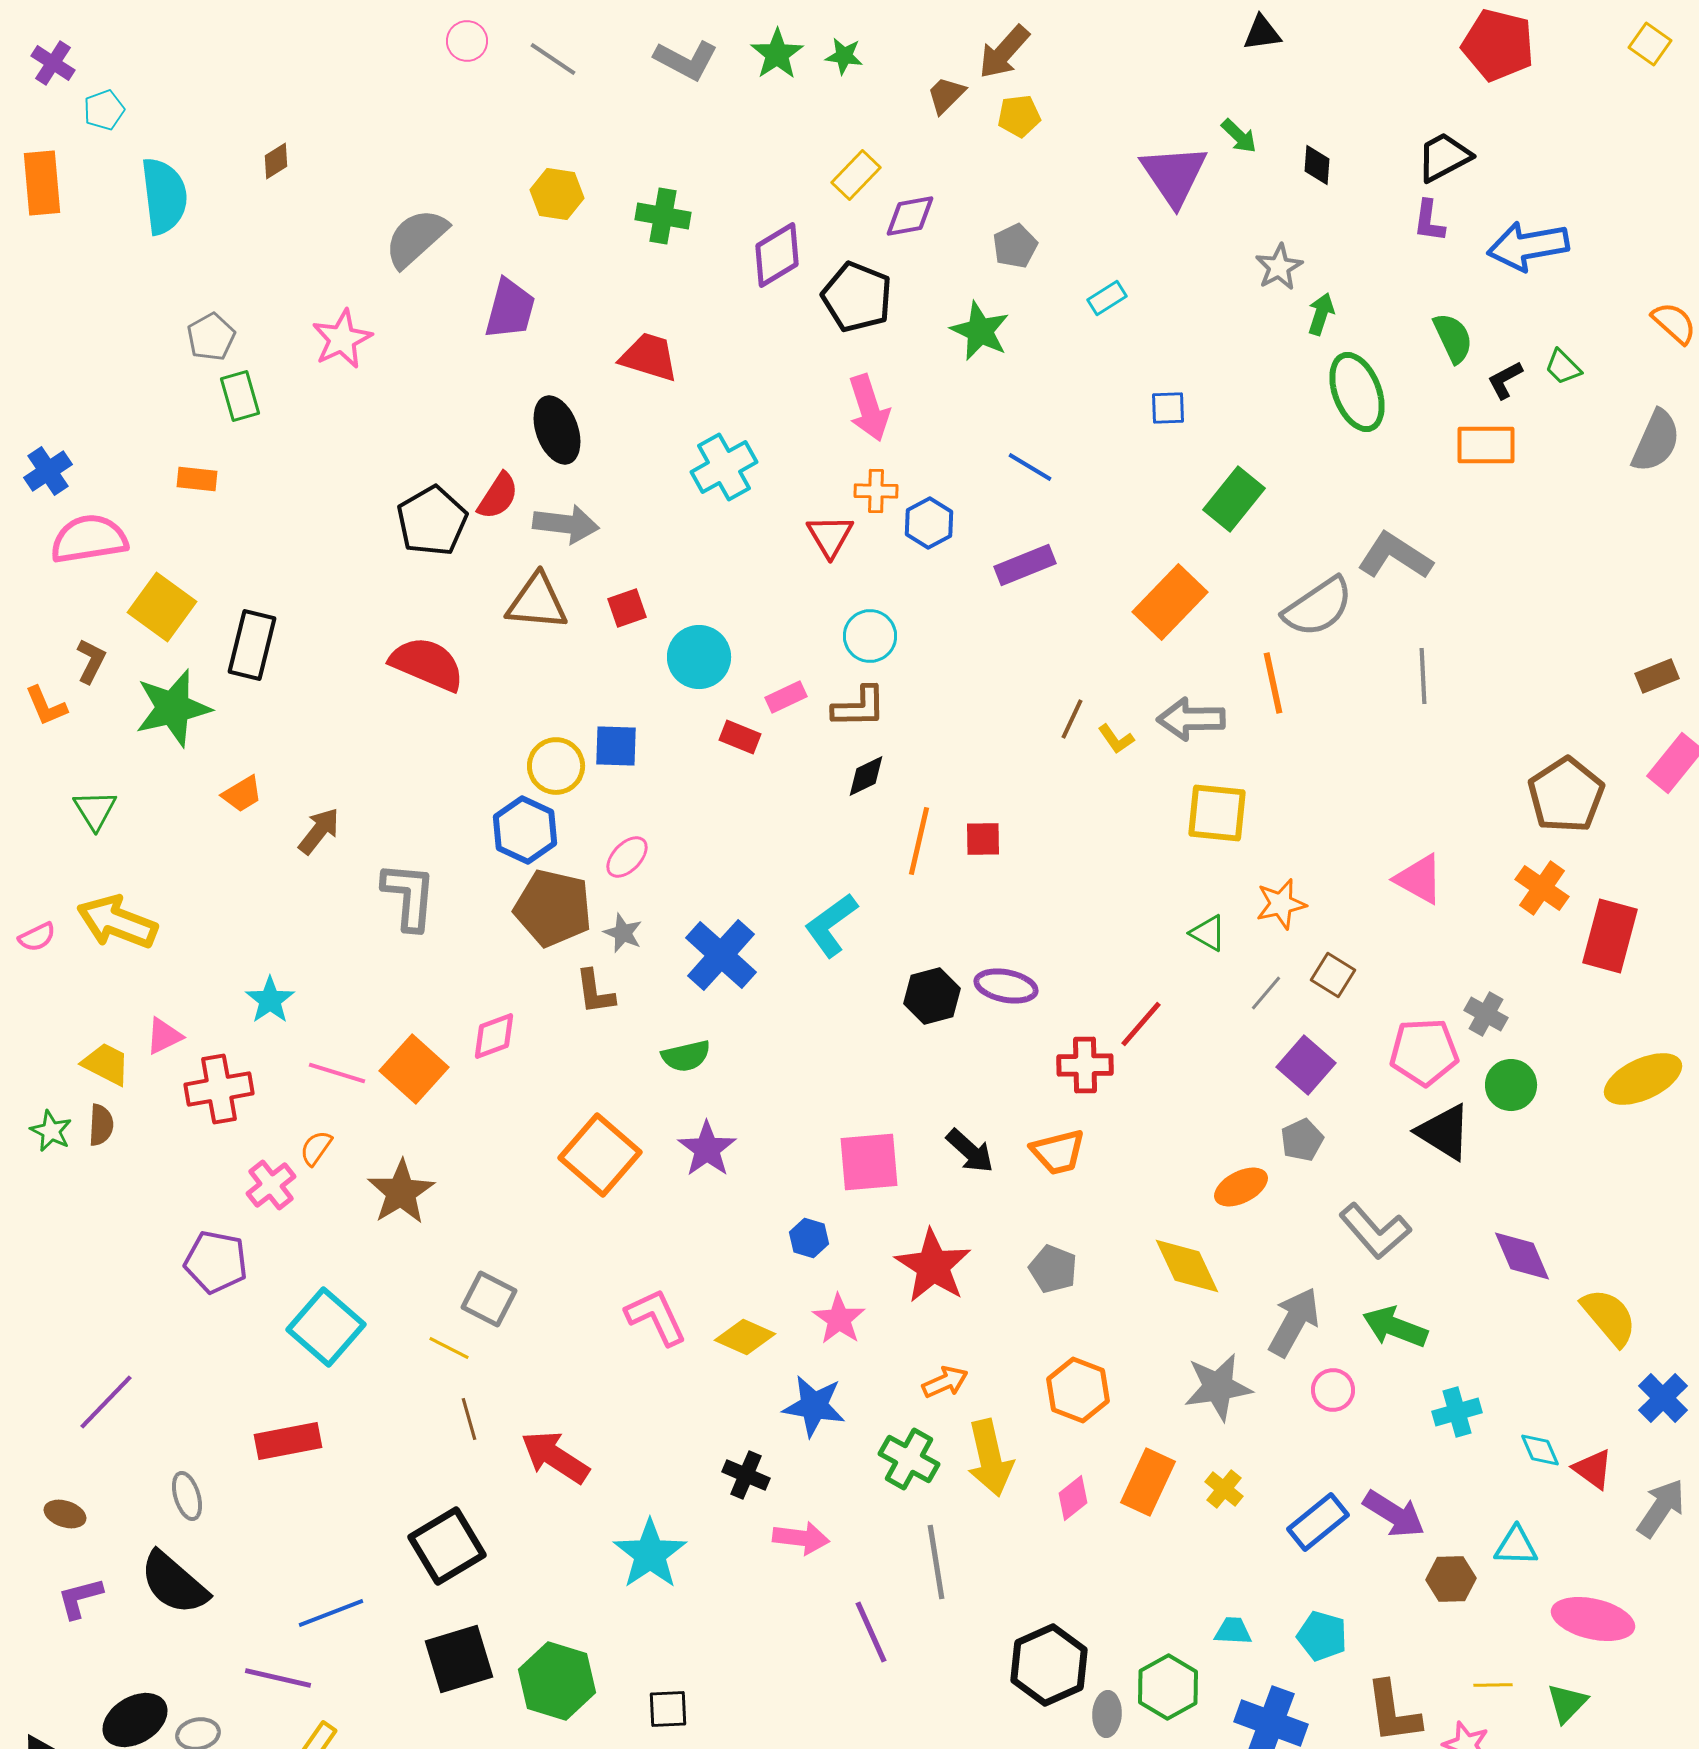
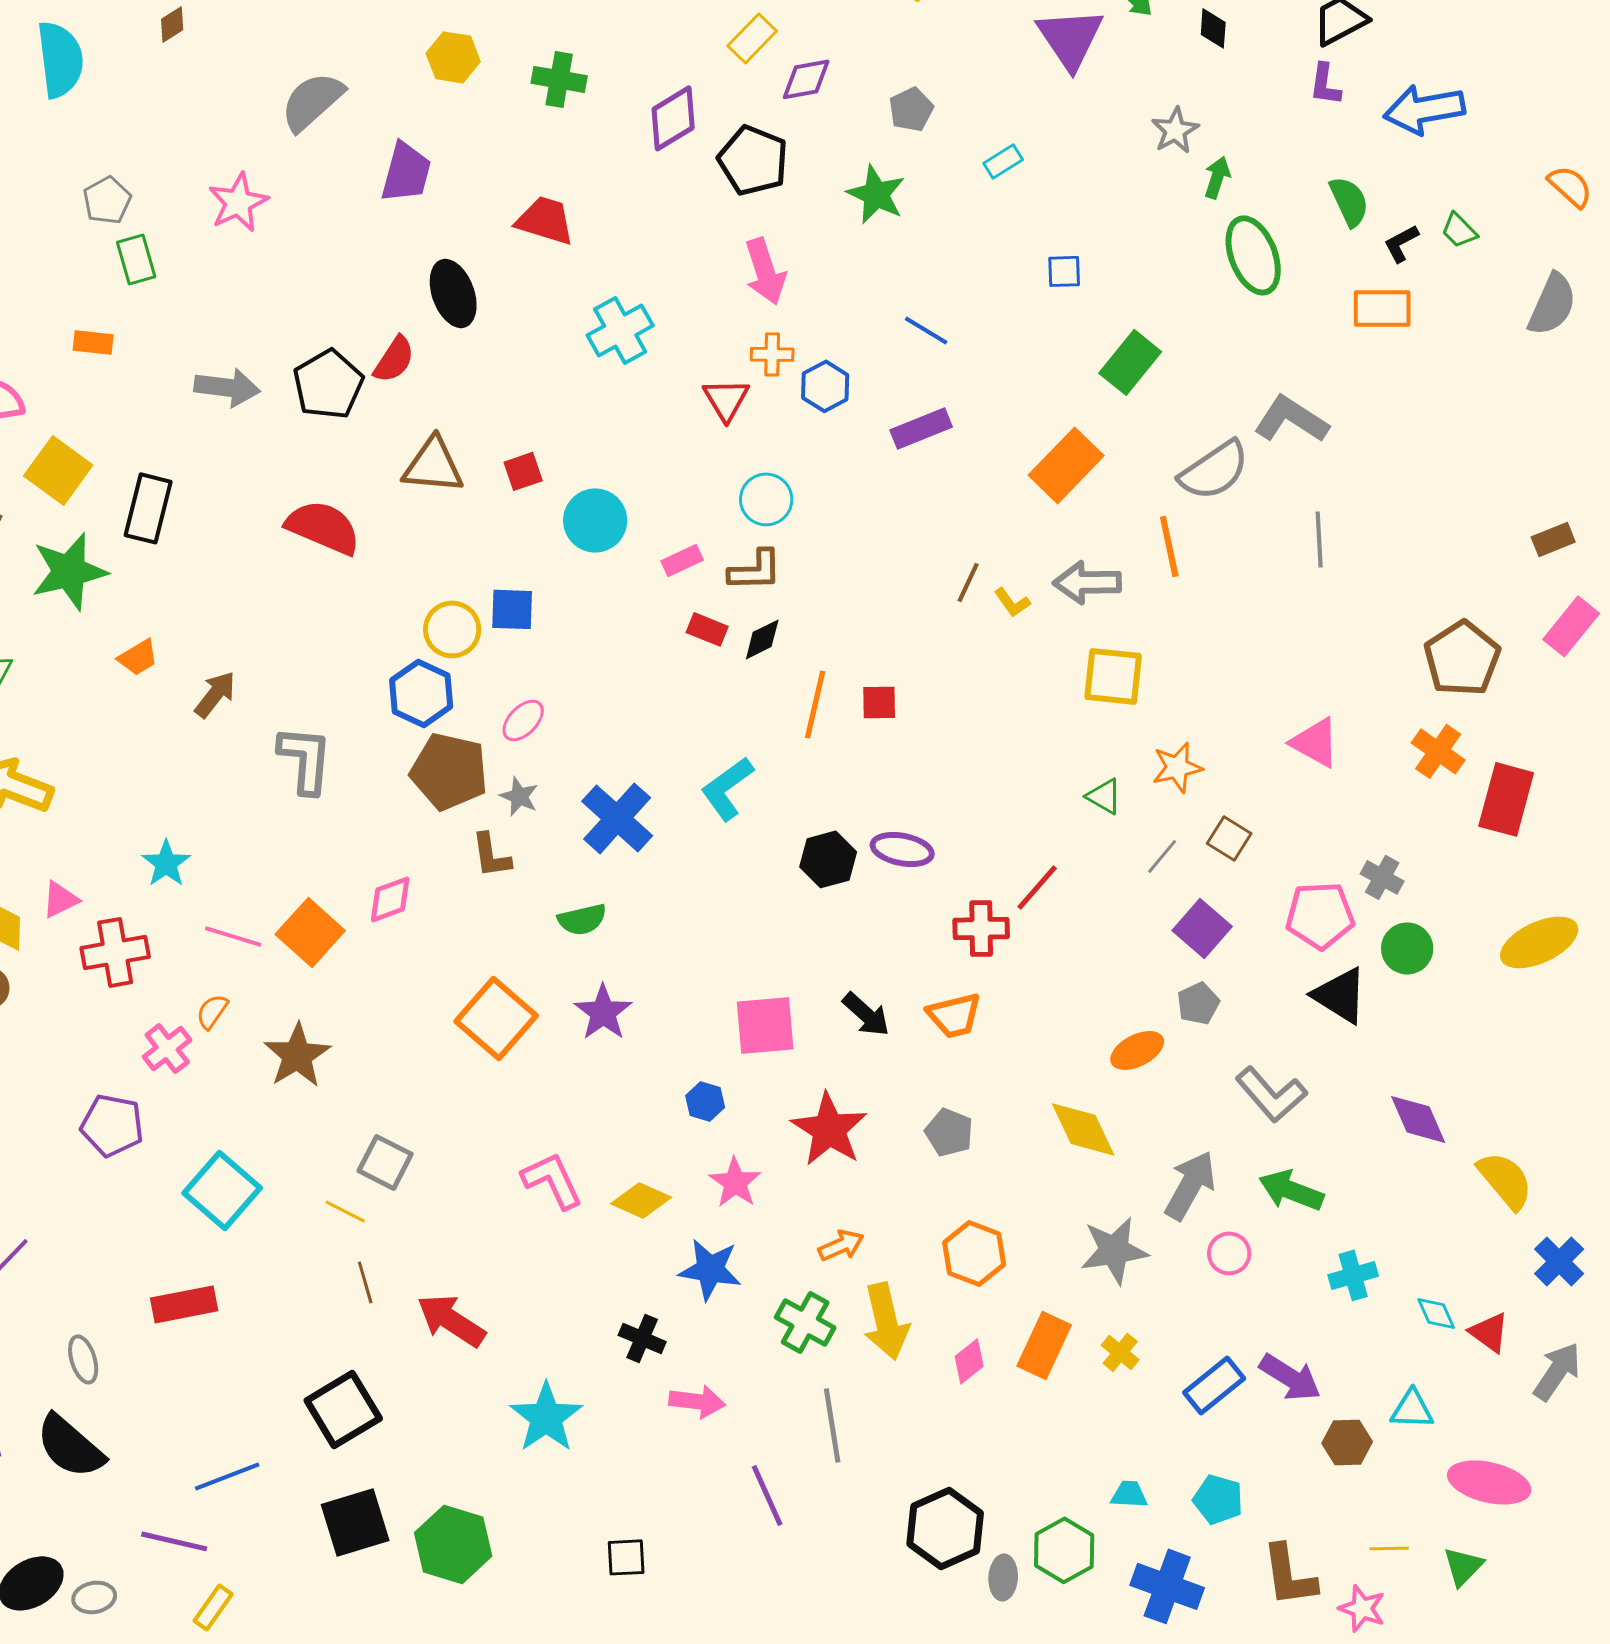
gray arrow: (566, 524) -> (227, 387), moved
red rectangle: (740, 737) -> (707, 629), moved
black square: (668, 1709) -> (626, 1557), moved

